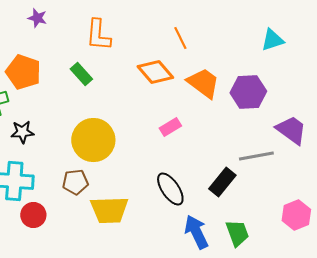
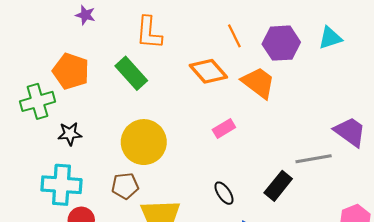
green rectangle: (81, 74) -> (131, 73), size x1.4
purple hexagon: (248, 92) -> (281, 43), moved
black ellipse: (170, 189) -> (224, 193), size x0.7

